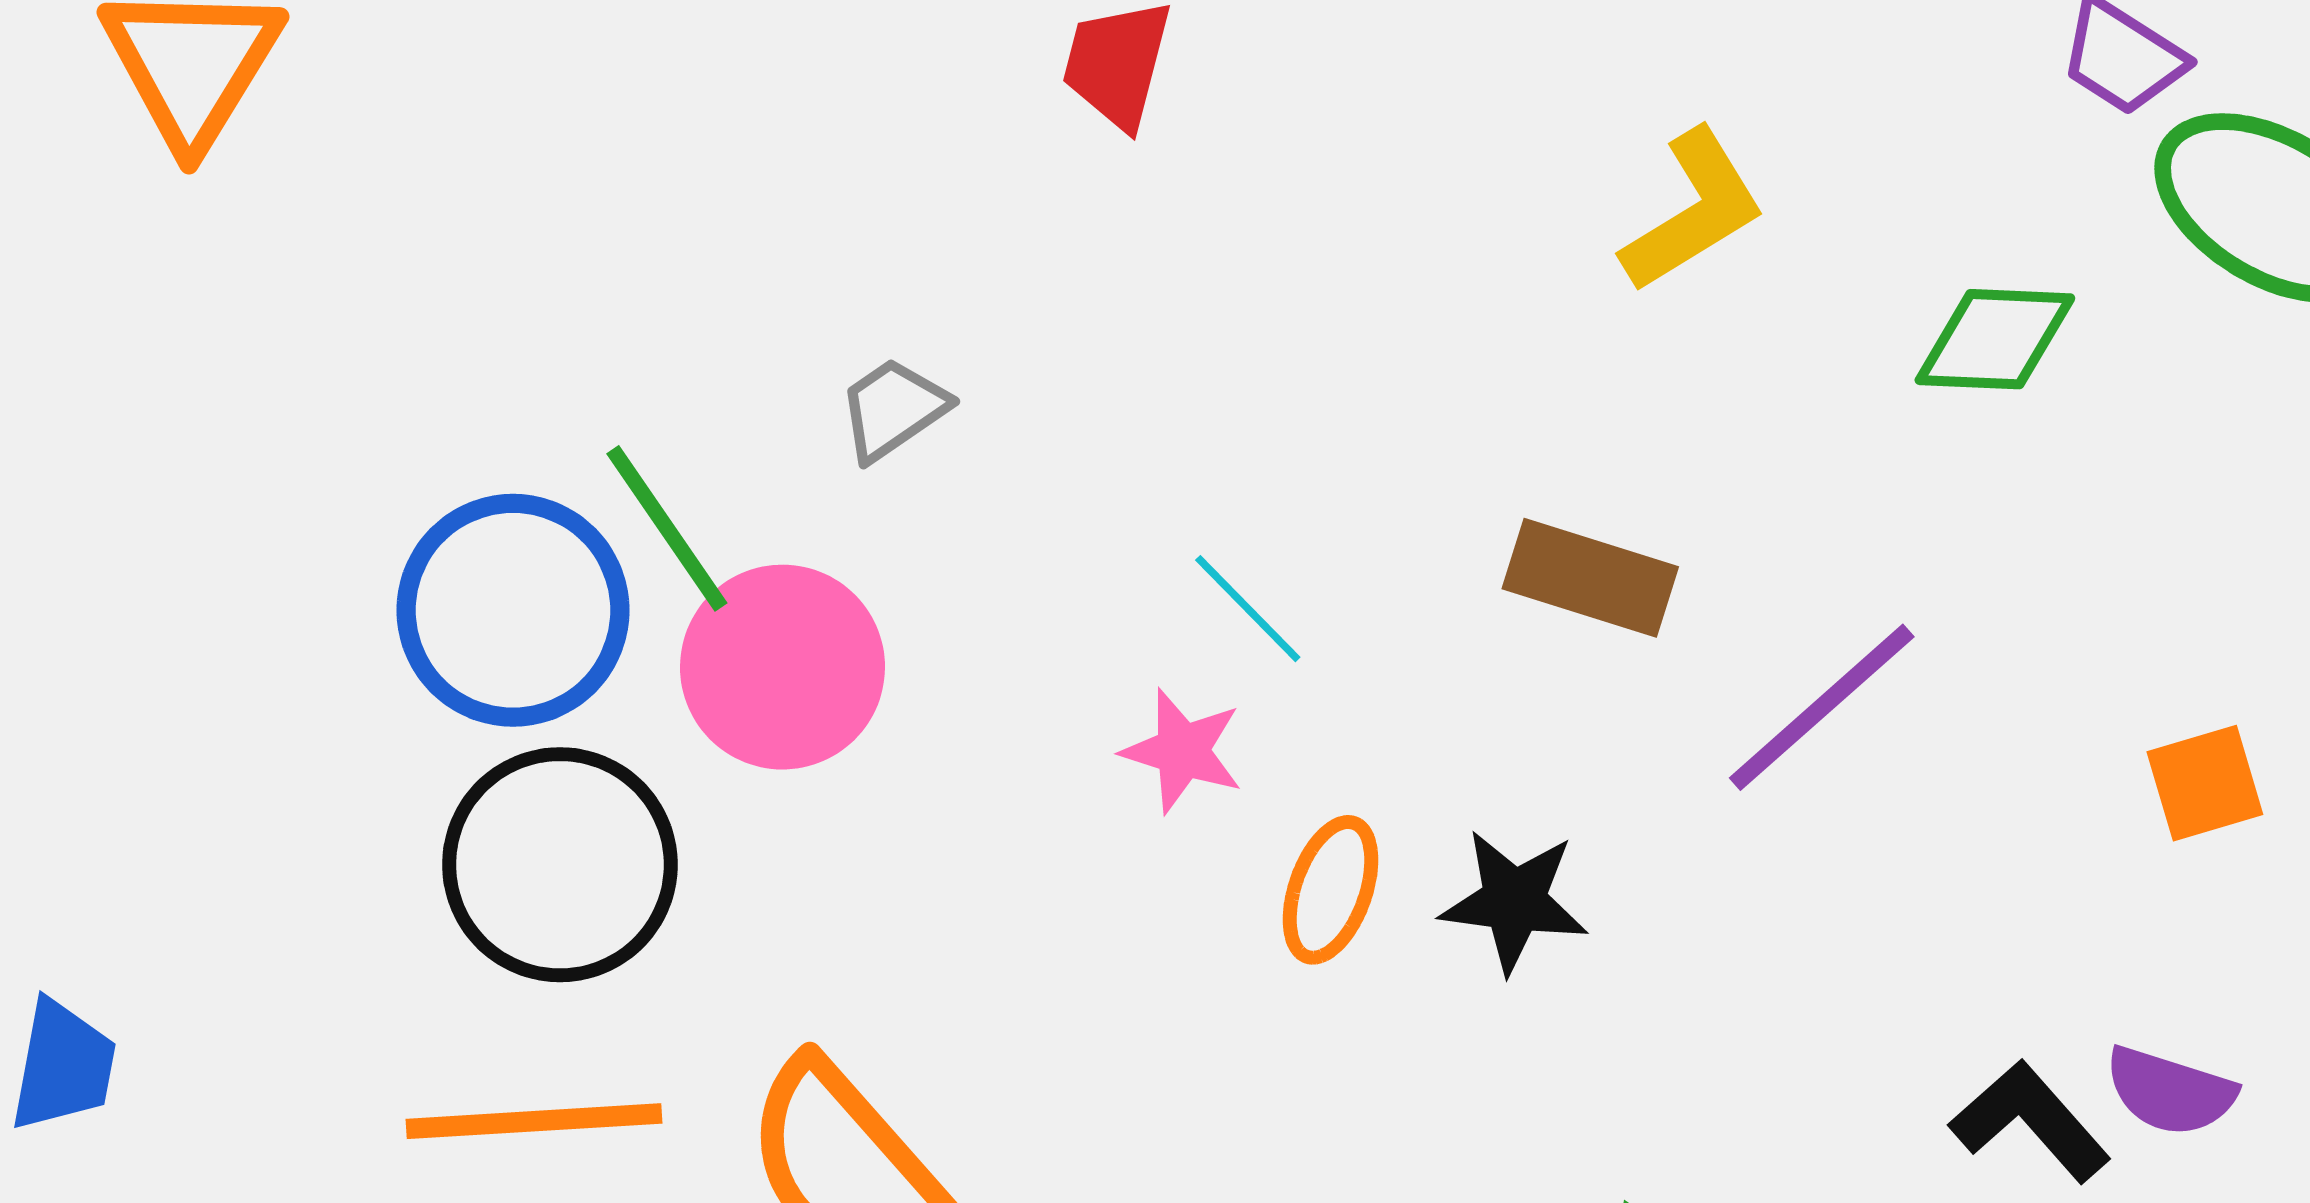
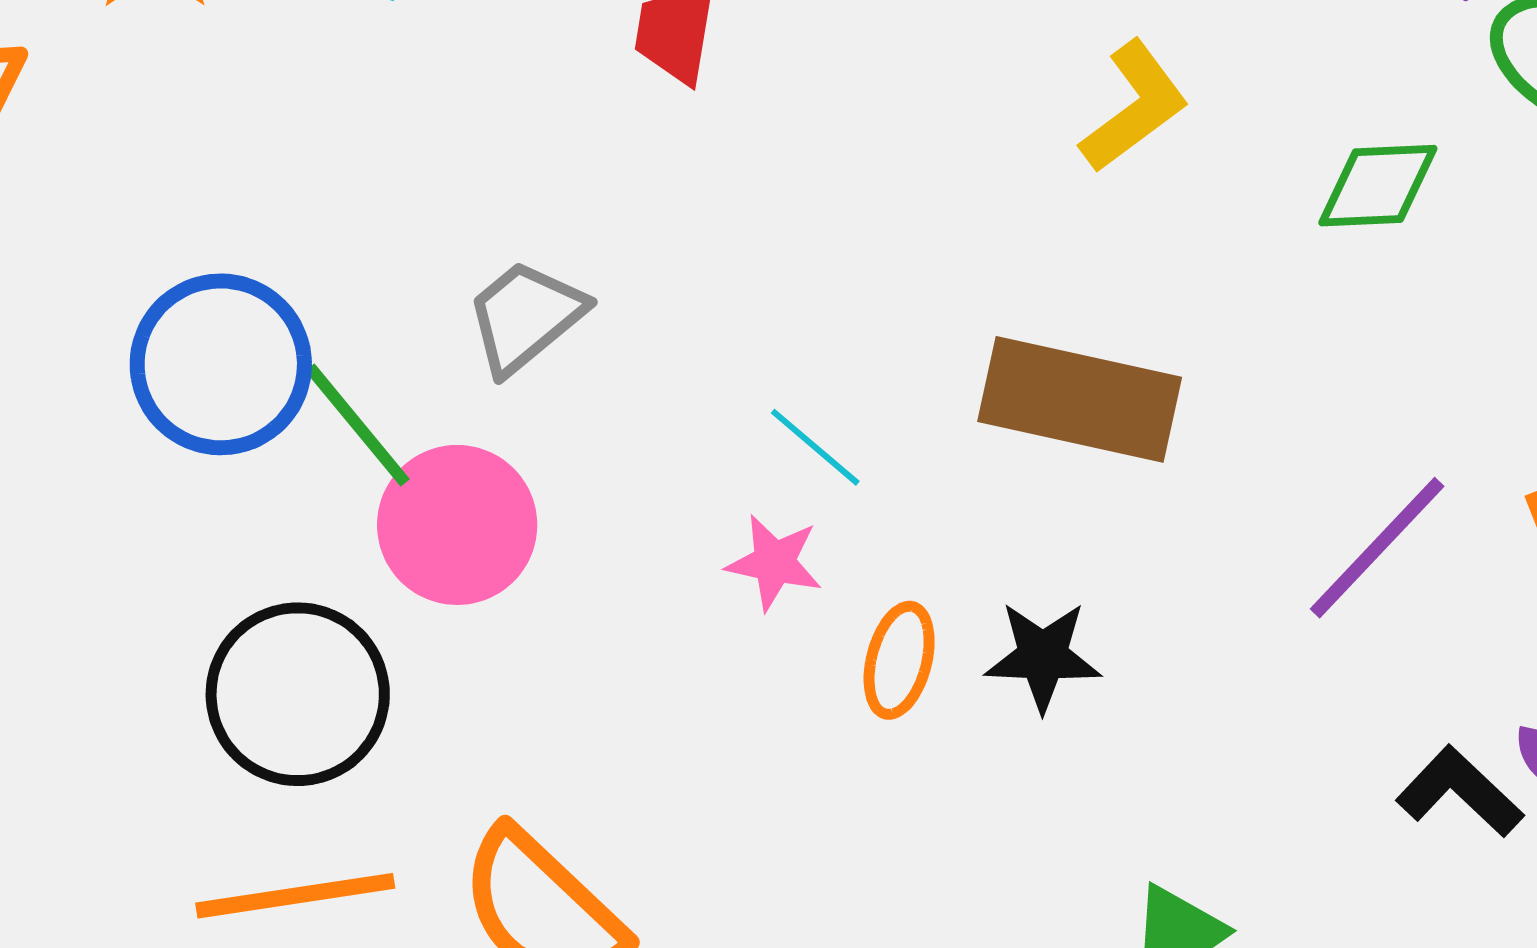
gray trapezoid: (893, 409) -> (525, 317), size x1.4
brown rectangle: (1590, 578) -> (1080, 399), size x1.5
blue circle: (513, 610) -> (221, 364), moved
purple line: (1822, 707) -> (1377, 548), moved

